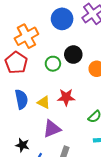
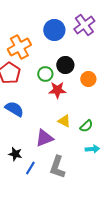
red star: (66, 97) -> (57, 90), moved
blue semicircle: (21, 99) -> (14, 109), turned -48
yellow triangle: (44, 102) -> (64, 121), moved

